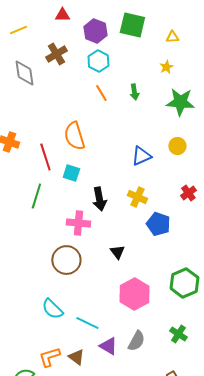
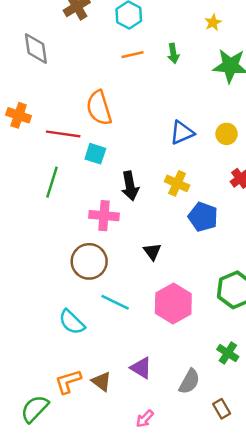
gray diamond: (24, 73) -> (36, 48), moved
orange line: (101, 93) -> (132, 55), turned -72
yellow circle: (177, 146) -> (227, 134), moved
red line: (45, 157) -> (63, 134), turned -64
cyan line: (87, 323) -> (115, 302), moved
gray semicircle: (136, 341) -> (189, 381), moved

